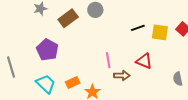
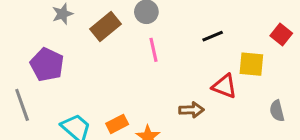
yellow square: (160, 32) -> (251, 64), moved
purple pentagon: (47, 50) -> (47, 65), moved
pink line: (108, 60) -> (153, 50), moved

